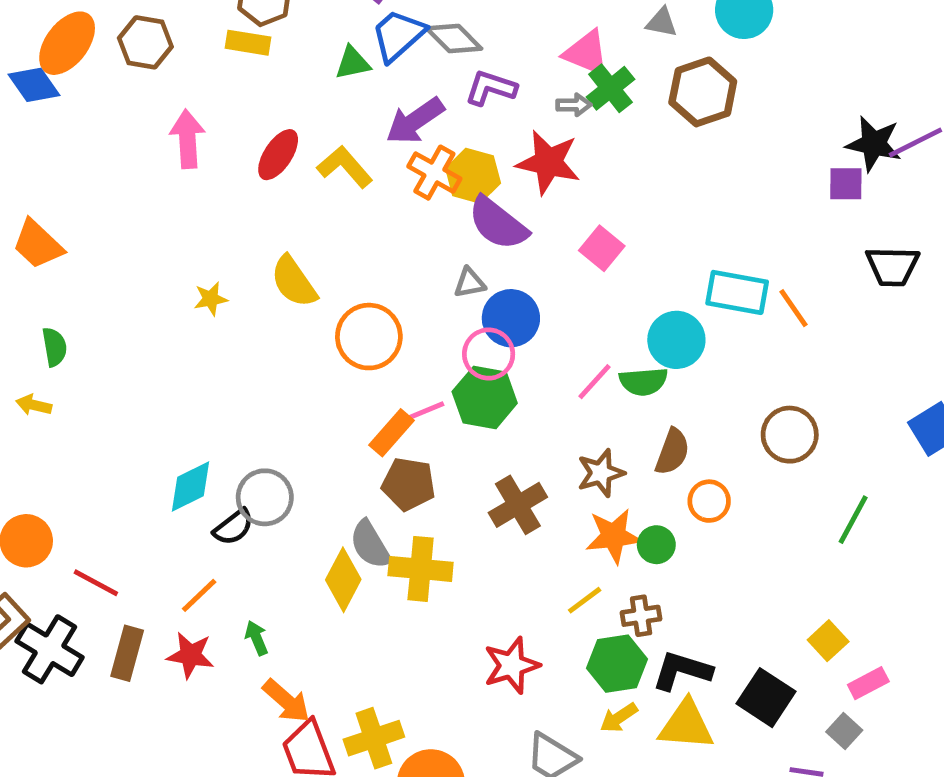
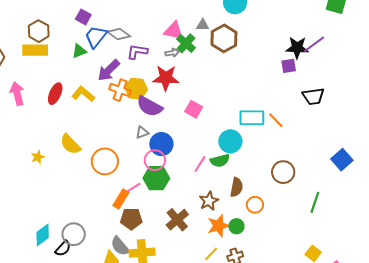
gray triangle: (662, 22) -> (203, 25), moved
yellow rectangle: (248, 43) -> (35, 50), size x1.4

